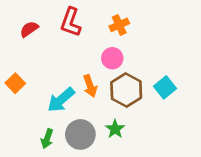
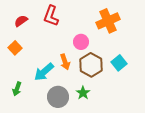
orange cross: (119, 25) -> (108, 21), moved, size x1.6
orange square: (15, 83) -> (15, 48), moved
green arrow: (47, 139) -> (17, 89), moved

